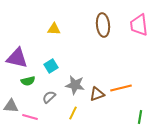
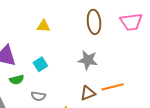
pink trapezoid: (139, 25) -> (131, 22), turned -90
gray star: (75, 85) -> (88, 60), moved
gray semicircle: (49, 97) -> (38, 96), turned -128

